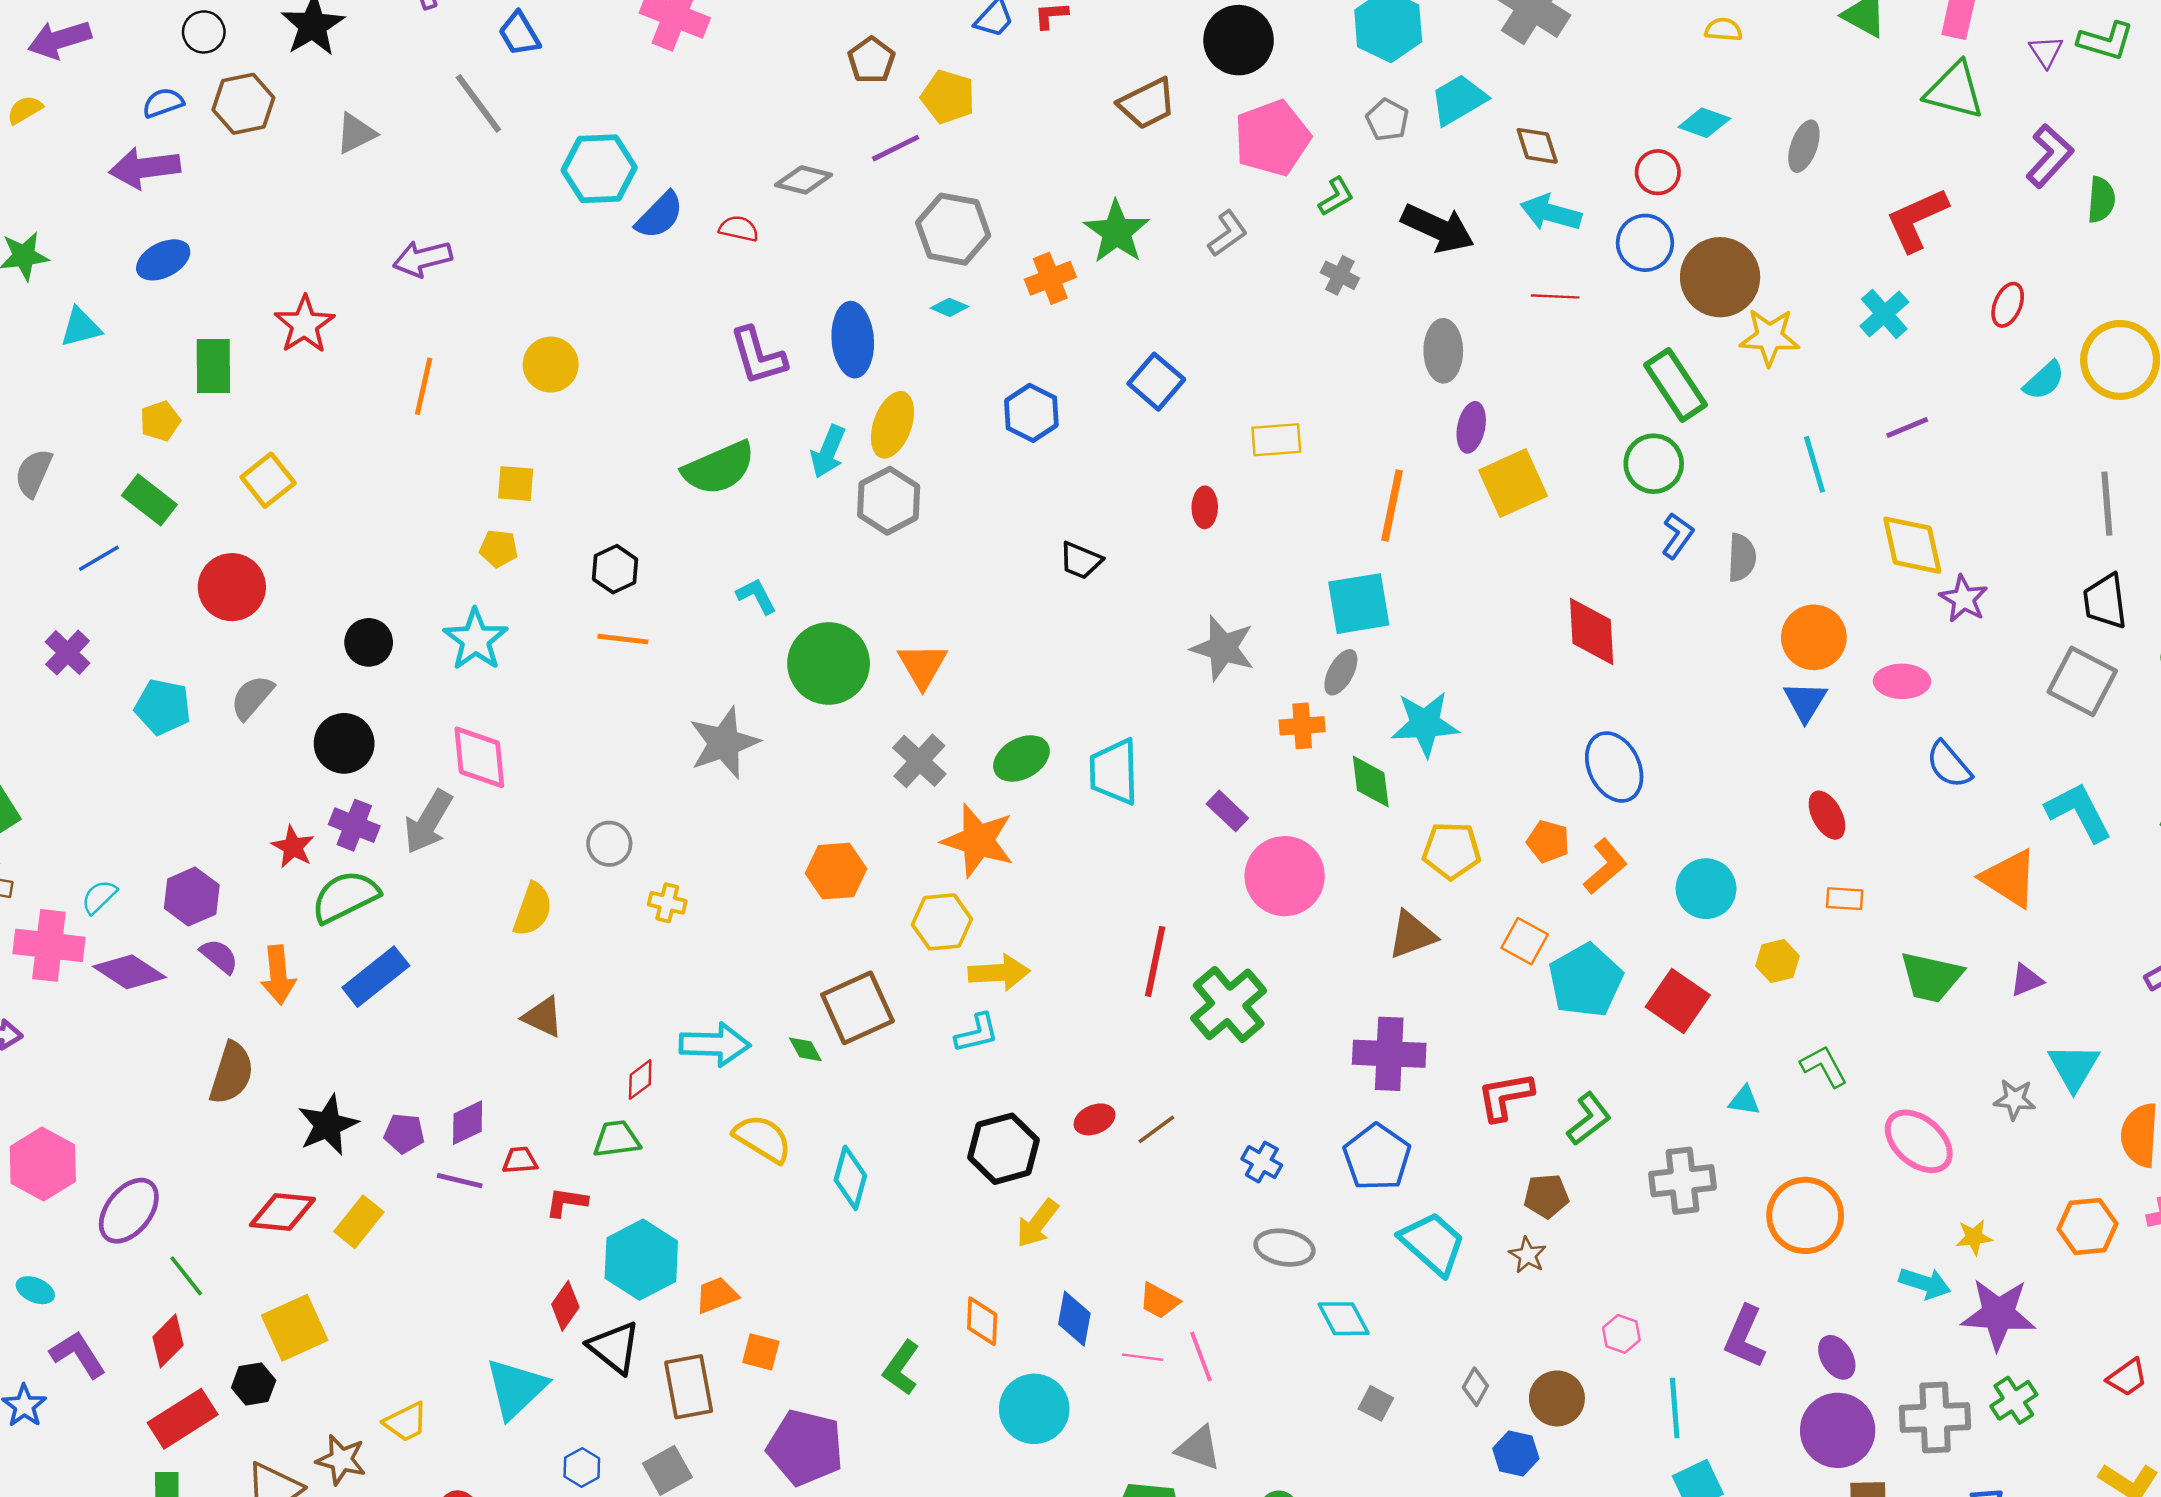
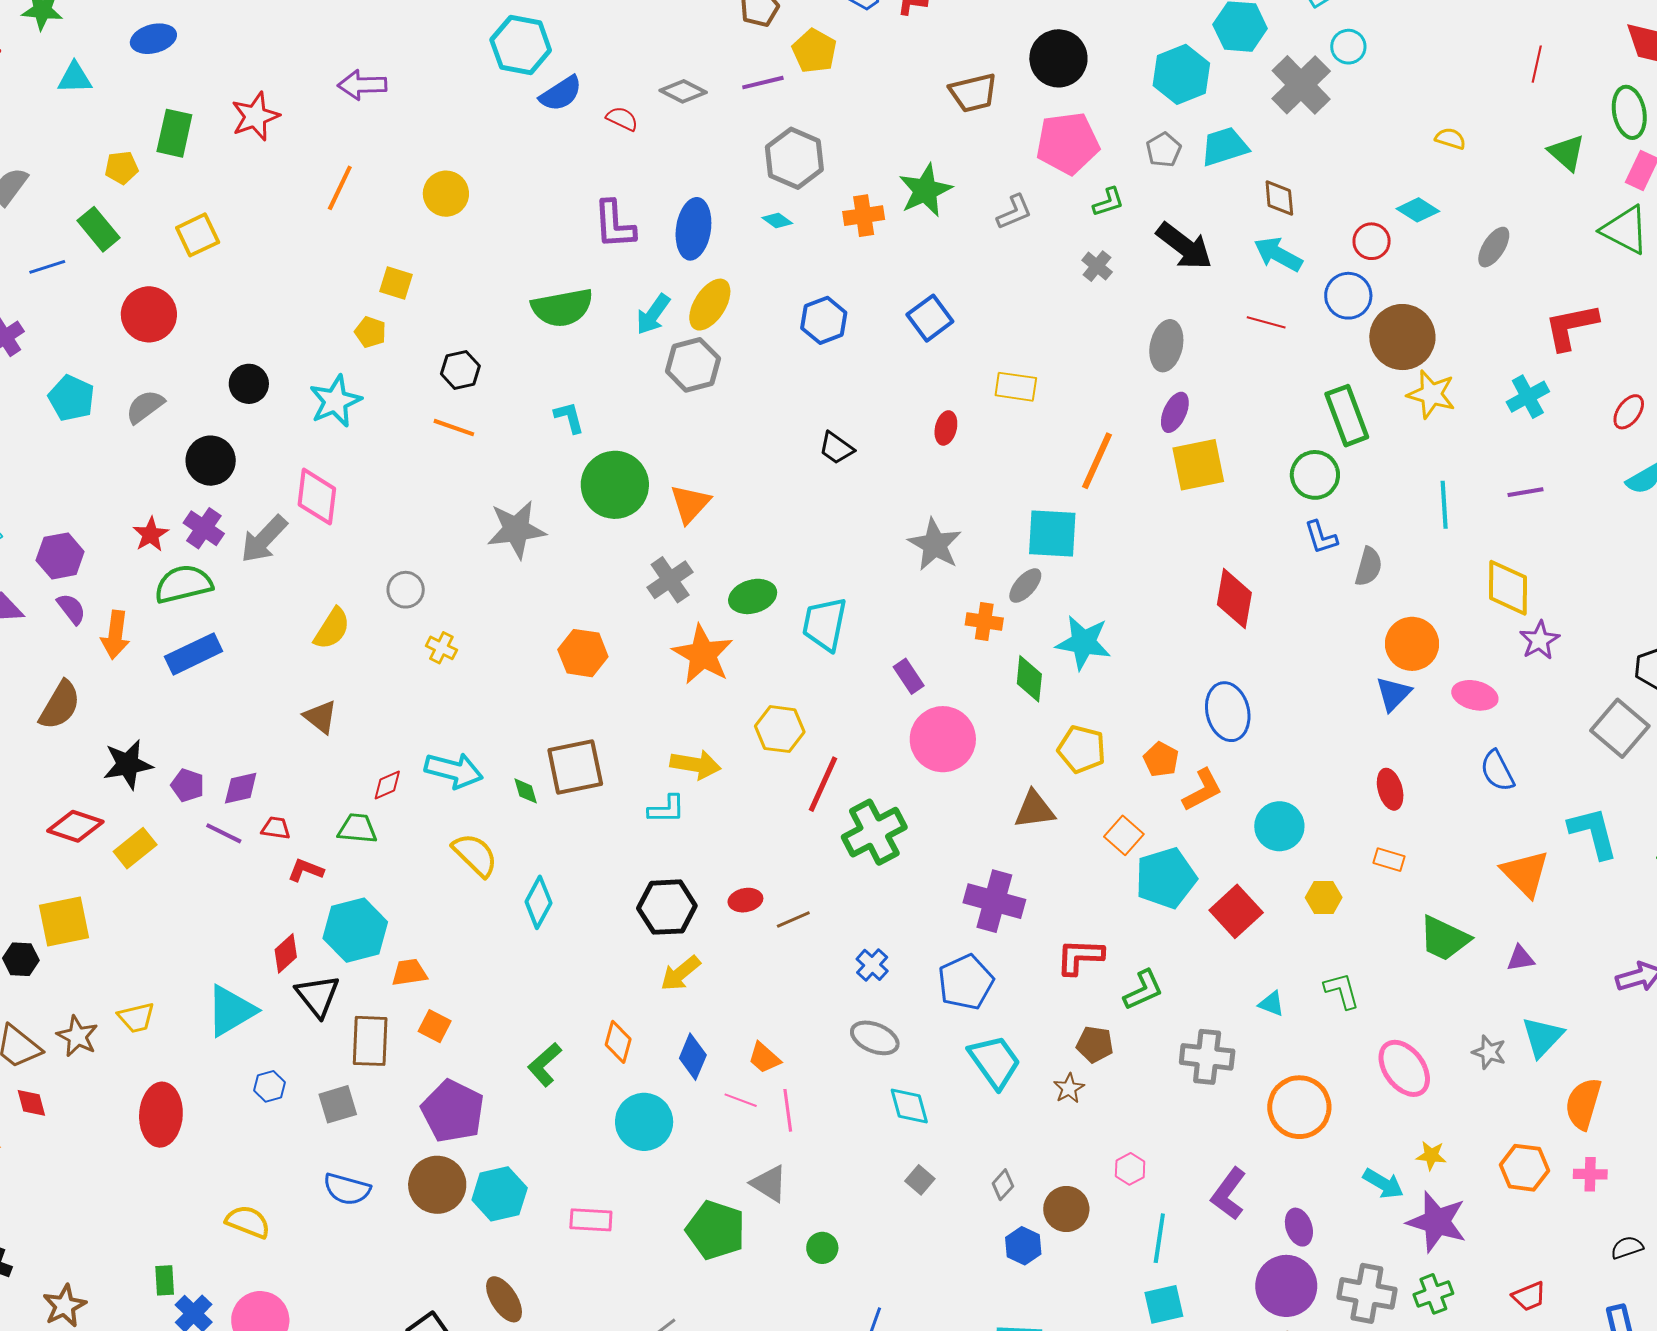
blue L-shape: (1678, 536) -> (1321, 537), turned 114
yellow hexagon: (942, 922) -> (780, 729), moved

